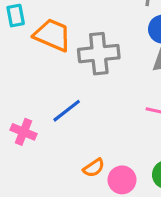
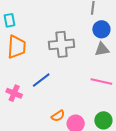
orange trapezoid: (52, 35) -> (17, 47), moved, turned 70

